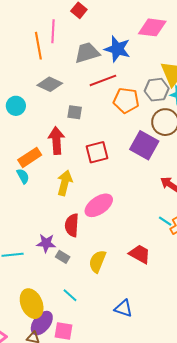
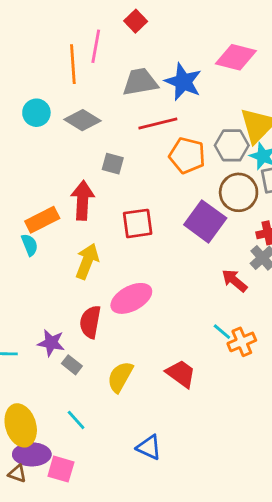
cyan circle: (16, 106) -> (36, 113), moved
purple ellipse: (42, 323) -> (32, 454), turned 45

